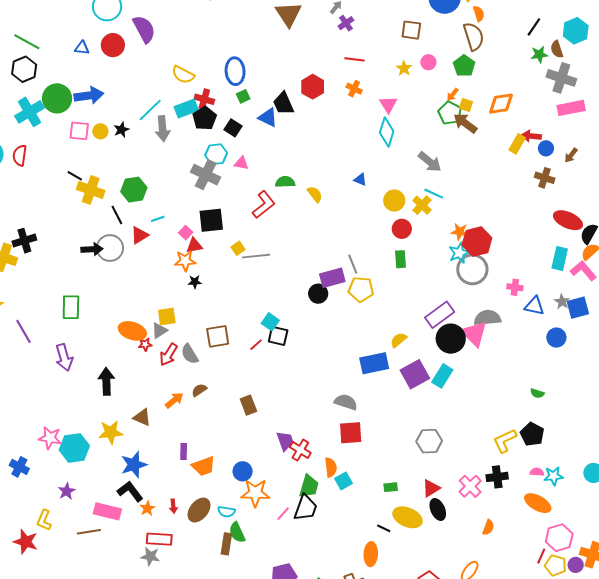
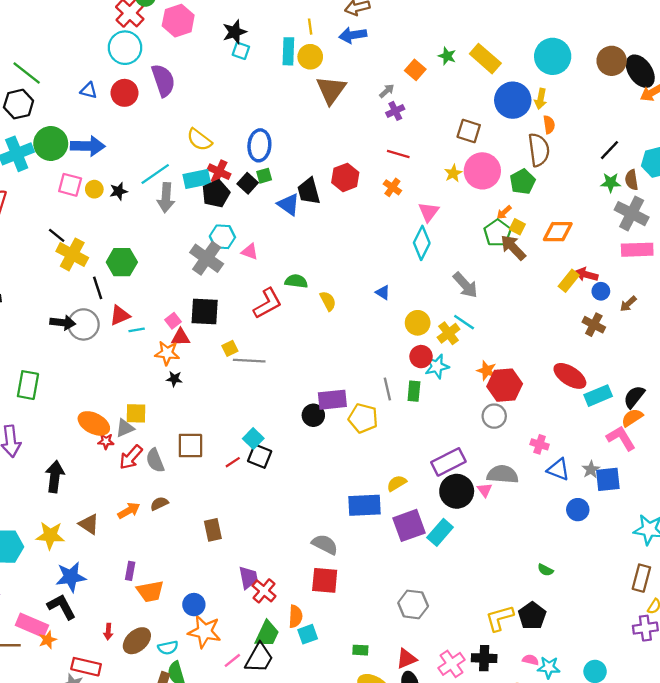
pink circle: (428, 62) -> (482, 171), size x2.0
black square: (233, 128) -> (248, 183), moved
cyan line: (158, 219) -> (137, 330), moved
red ellipse: (568, 220) -> (570, 376), moved
cyan star: (459, 253) -> (437, 366), moved
cyan rectangle: (560, 259) -> (598, 396), moved, turned 45
gray line: (353, 264) -> (387, 389), moved
gray circle: (472, 269) -> (494, 416), size x0.7
pink triangle: (474, 334) -> (485, 490), size x0.5
orange star: (147, 508) -> (48, 640), moved
cyan semicircle: (226, 512) -> (168, 648), turned -30

